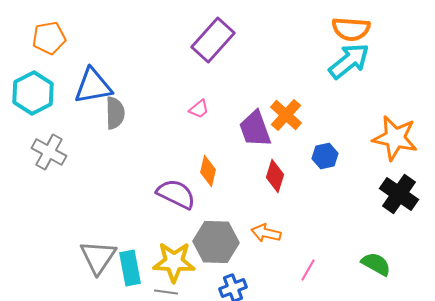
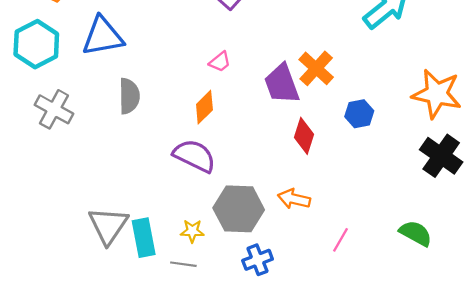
gray semicircle: (115, 113) -> (129, 96), moved
orange diamond: (208, 171) -> (204, 107), moved, turned 32
yellow star: (174, 262) -> (192, 231), size x0.5

